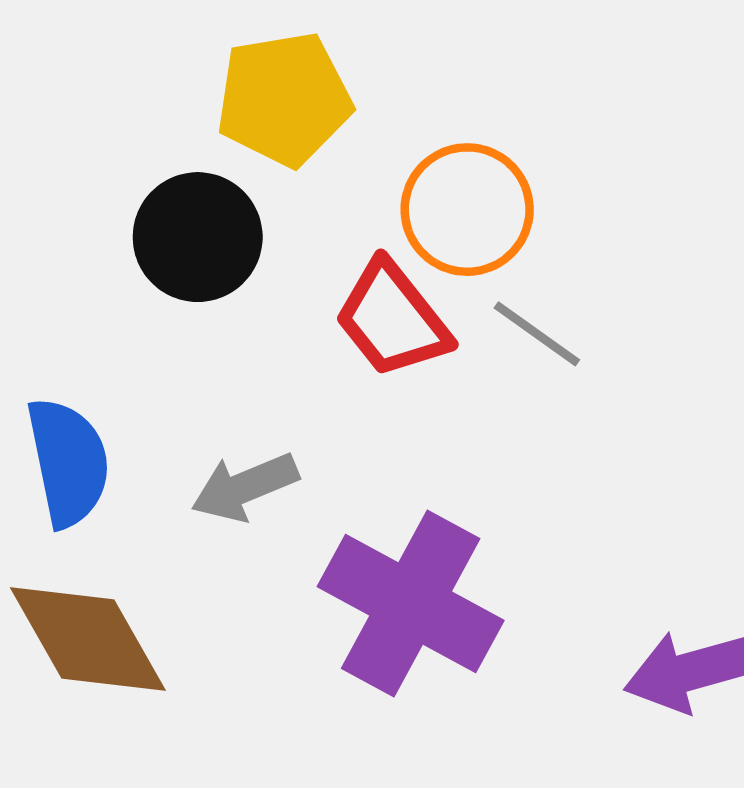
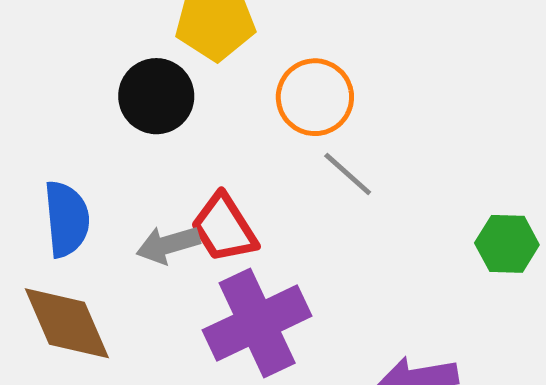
red trapezoid: (392, 319) -> (224, 228), moved
purple cross: (411, 603) -> (257, 323), turned 30

